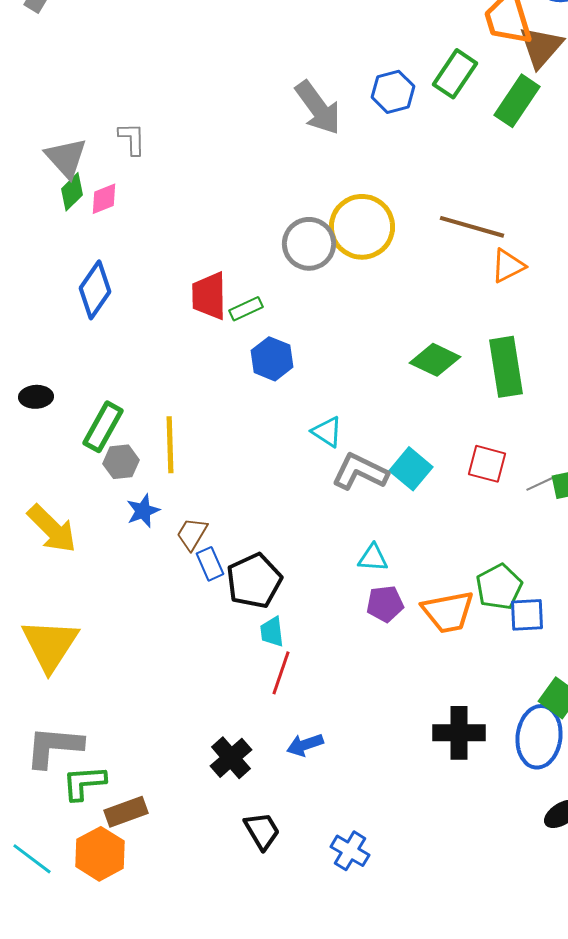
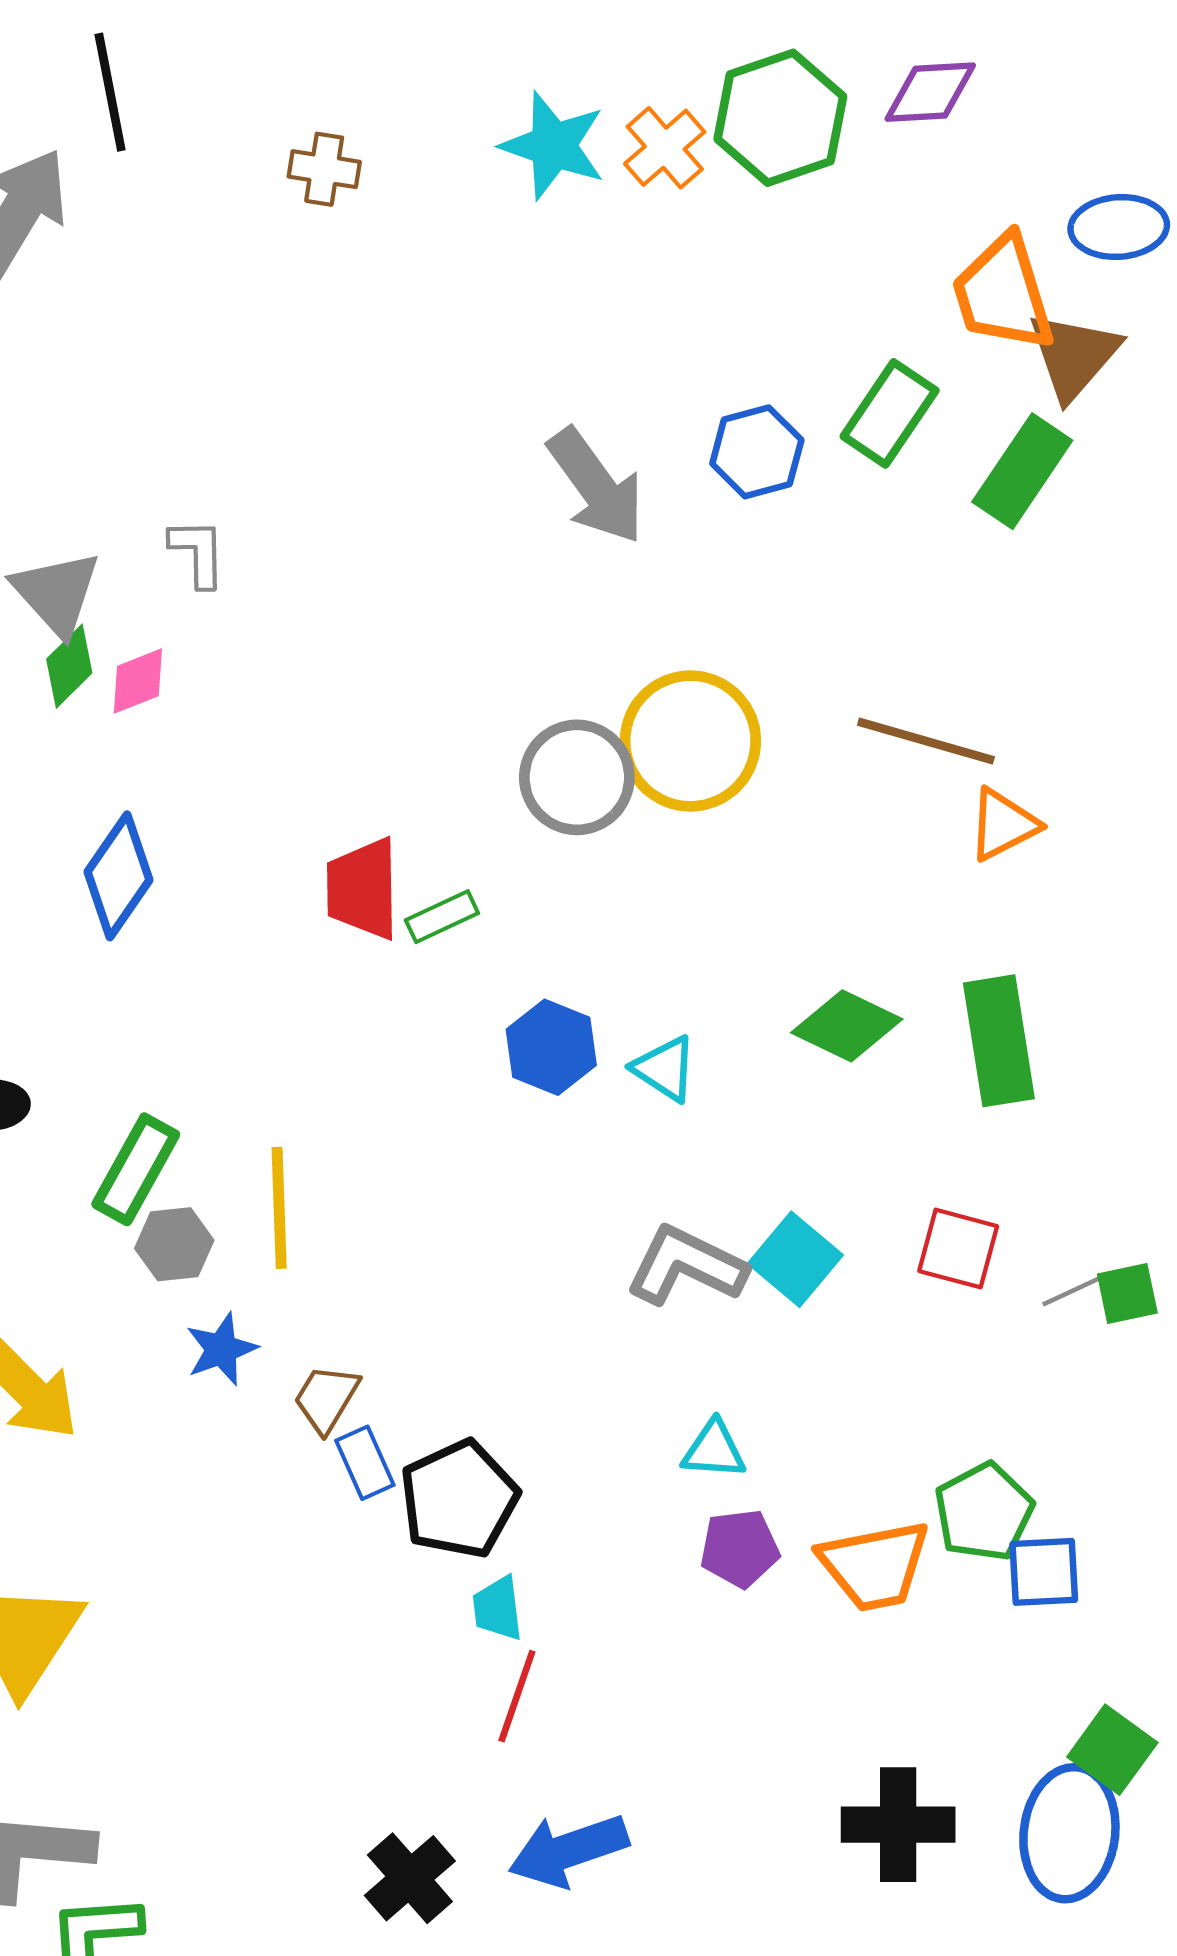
blue hexagon: (272, 359) -> (551, 1047), moved
cyan triangle: (327, 432) -> (665, 1069), moved
blue arrow: (305, 745) -> (568, 1850), size x1.5

